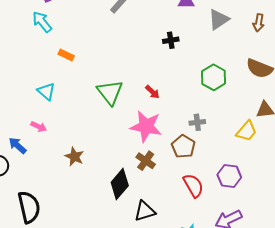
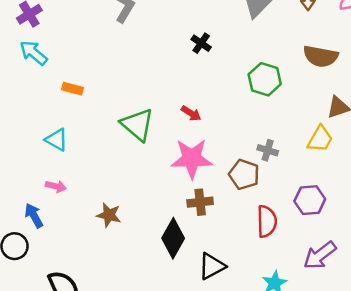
black cross: (171, 40) -> (201, 43), turned -35
gray cross: (197, 122) -> (268, 150), moved, turned 35
blue arrow: (17, 145) -> (34, 216), turned 30
brown cross: (146, 161) -> (200, 202), turned -30
red semicircle: (193, 186) -> (267, 221), turned 40

